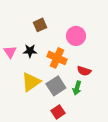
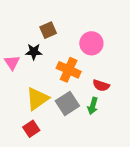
black star: (30, 51) -> (34, 52), moved
red square: (58, 112) -> (31, 129), moved

